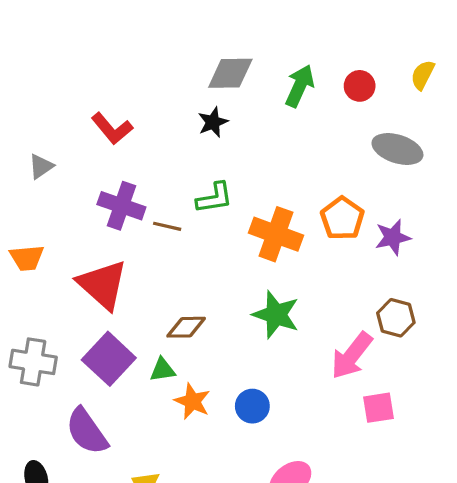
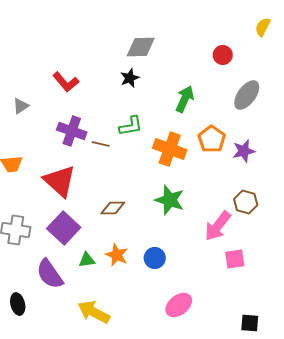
yellow semicircle: (423, 75) -> (263, 27), moved
green arrow: (300, 86) -> (185, 99), moved
gray ellipse: (397, 149) -> (247, 95), turned -72
green triangle: (162, 370) -> (87, 260), moved

